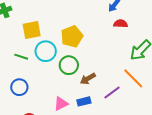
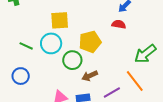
red semicircle: (121, 24) -> (119, 24), moved
yellow square: (32, 30) -> (60, 20), moved
yellow pentagon: (72, 36) -> (90, 42), moved

